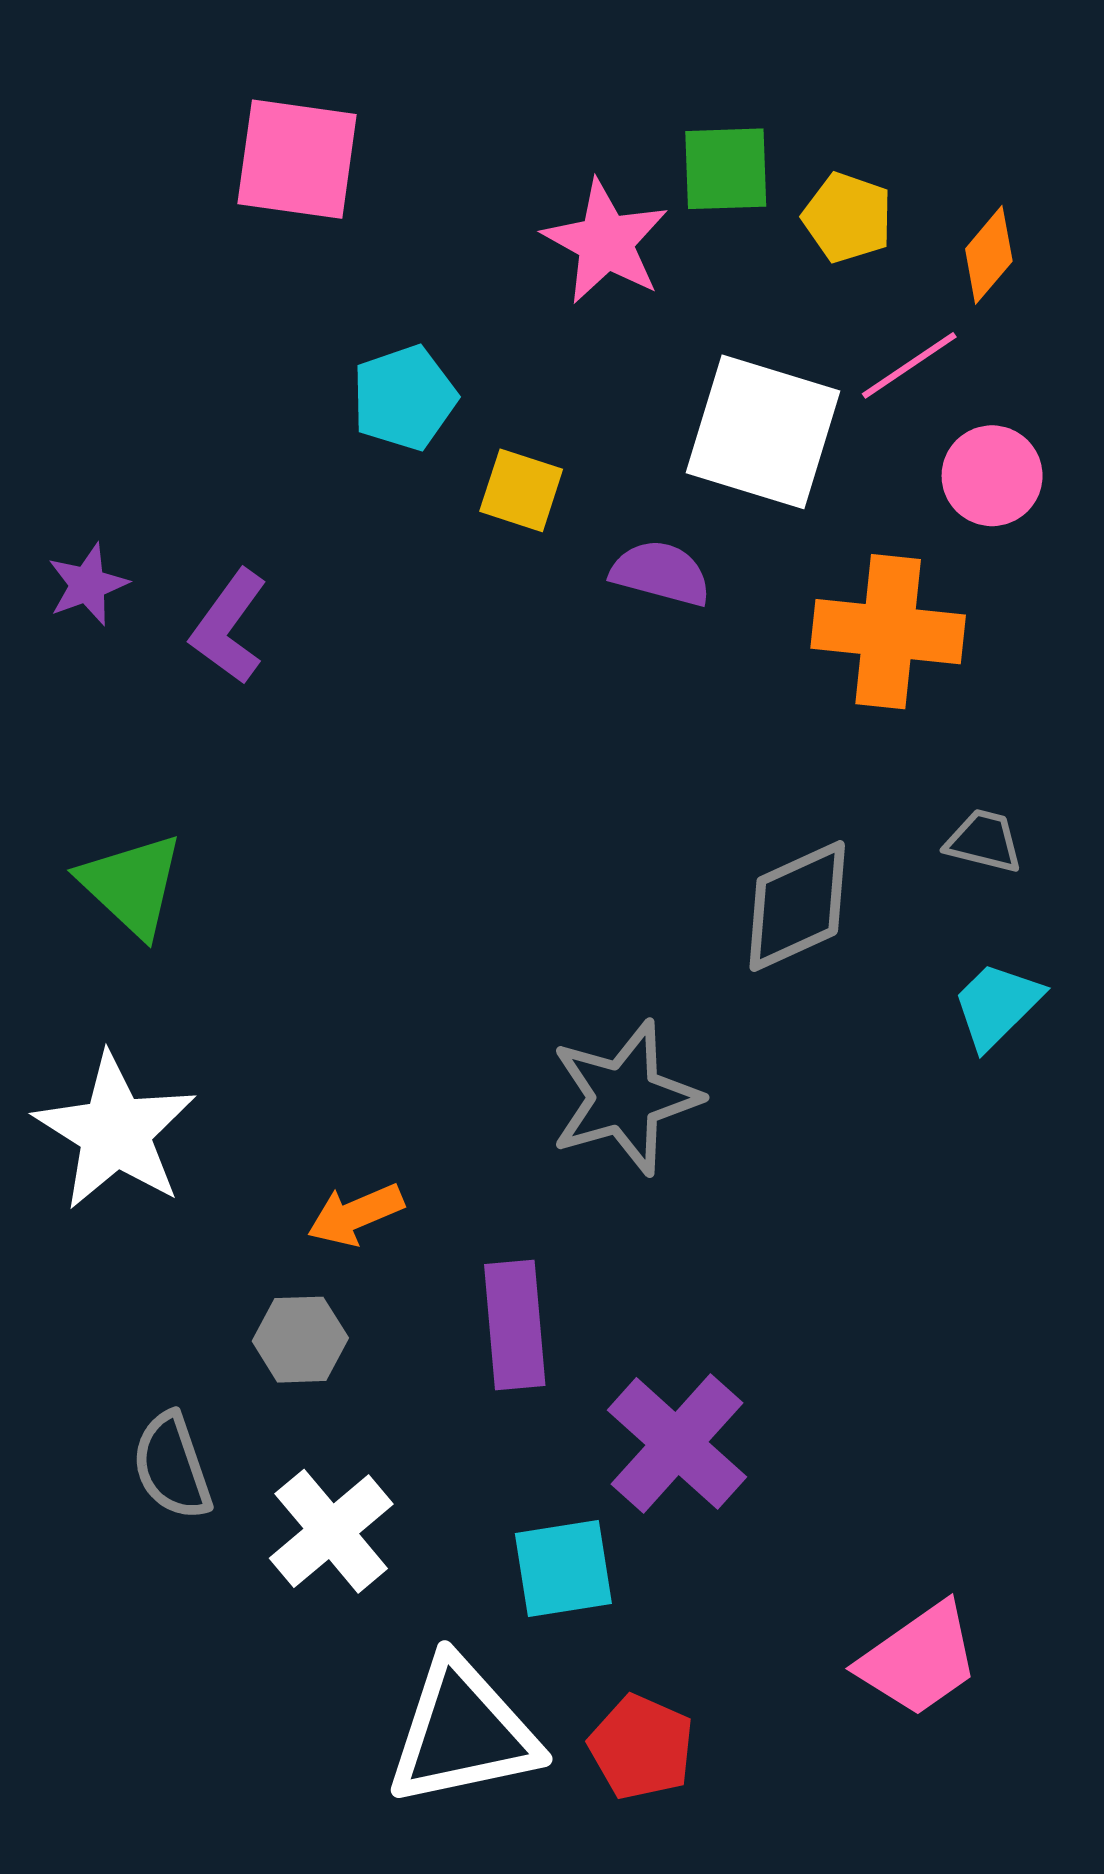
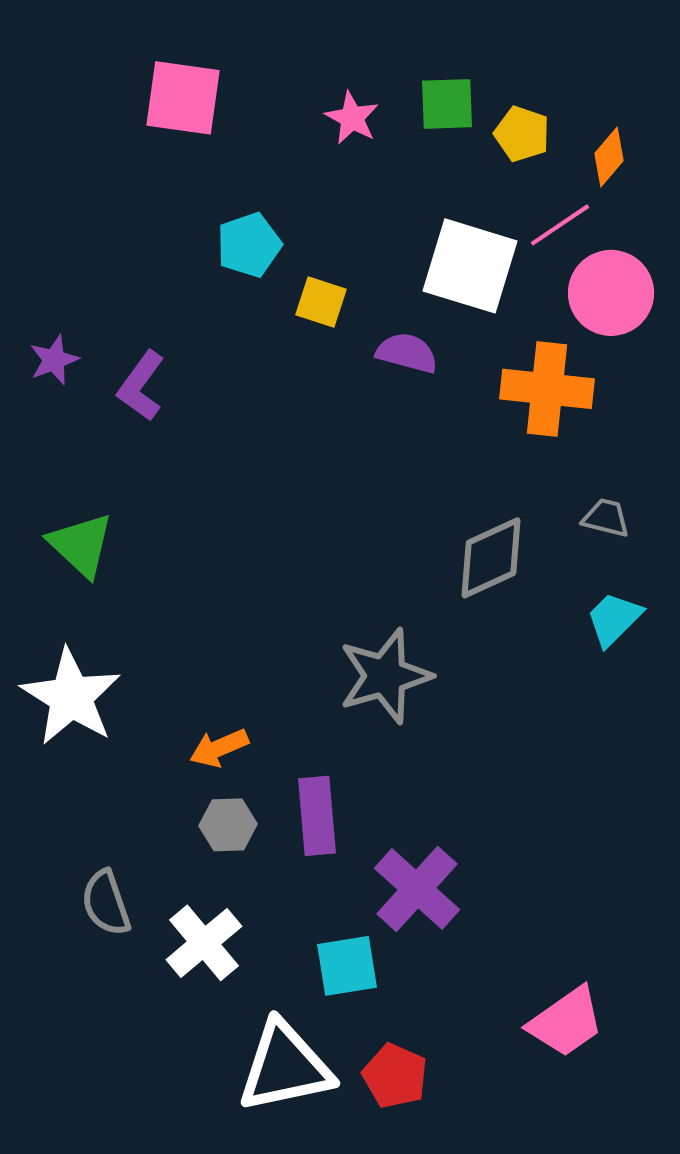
pink star: (606, 242) -> (352, 118), moved, size x0.7
pink circle: (992, 476) -> (611, 293), size x1.4
gray hexagon: (300, 1340) -> (228, 825), moved

